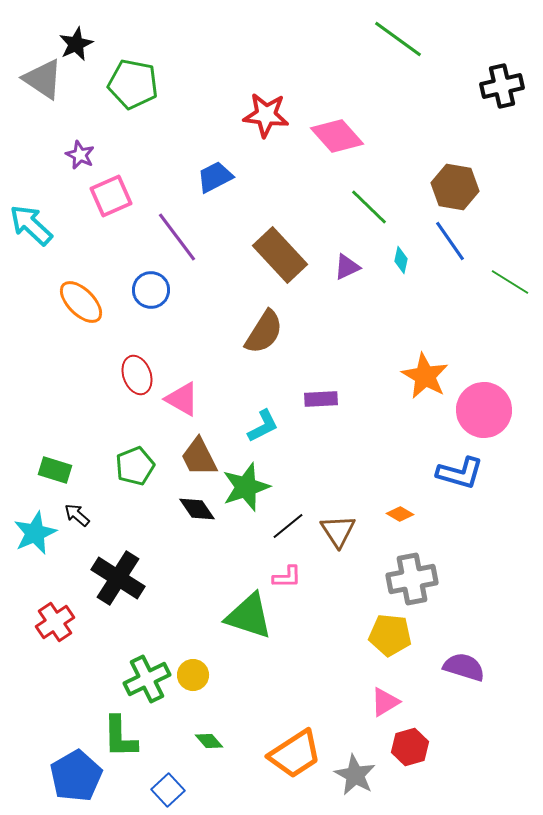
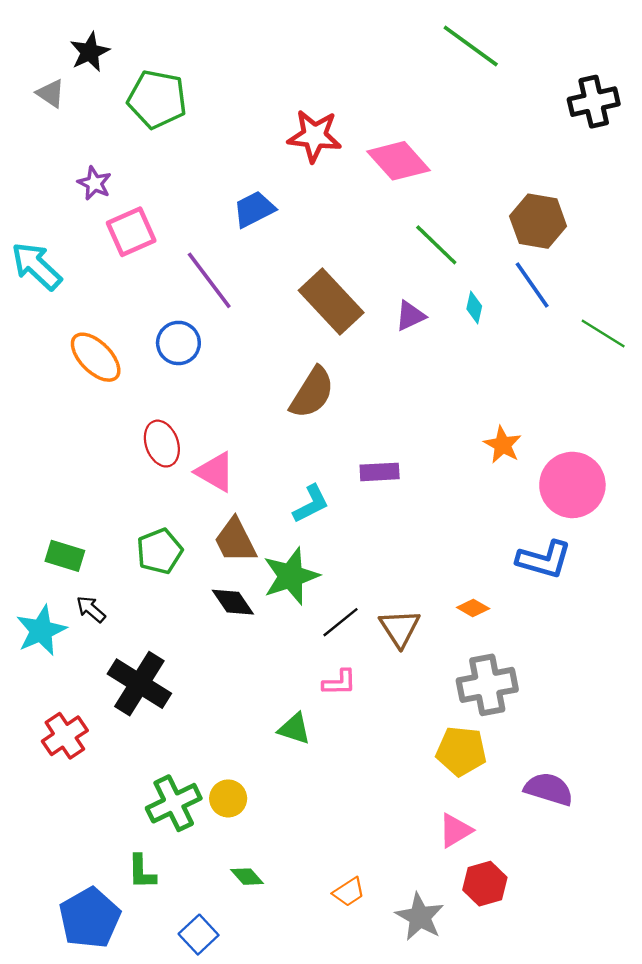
gray triangle: (43, 79) -> (51, 93), size x0.6
orange star: (425, 376) -> (503, 445), size x0.7
green triangle: (249, 616) -> (294, 729), size x0.6
green L-shape: (120, 737) -> (142, 872), size x0.7
orange trapezoid: (295, 754) -> (349, 892), size x0.5

